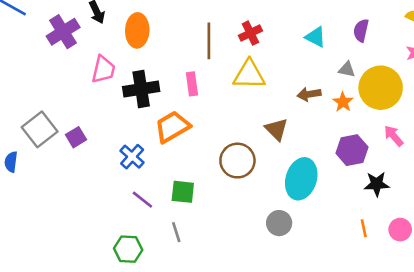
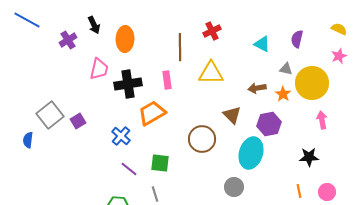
purple cross: (63, 32) -> (68, 40), size x0.7
red cross: (250, 33) -> (212, 31), moved
pink arrow: (394, 136) -> (322, 120), turned 30
purple hexagon: (352, 150) -> (269, 124), moved

